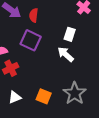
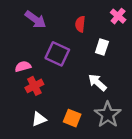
red semicircle: (34, 15) -> (80, 24), moved
white arrow: (66, 54) -> (97, 83), moved

